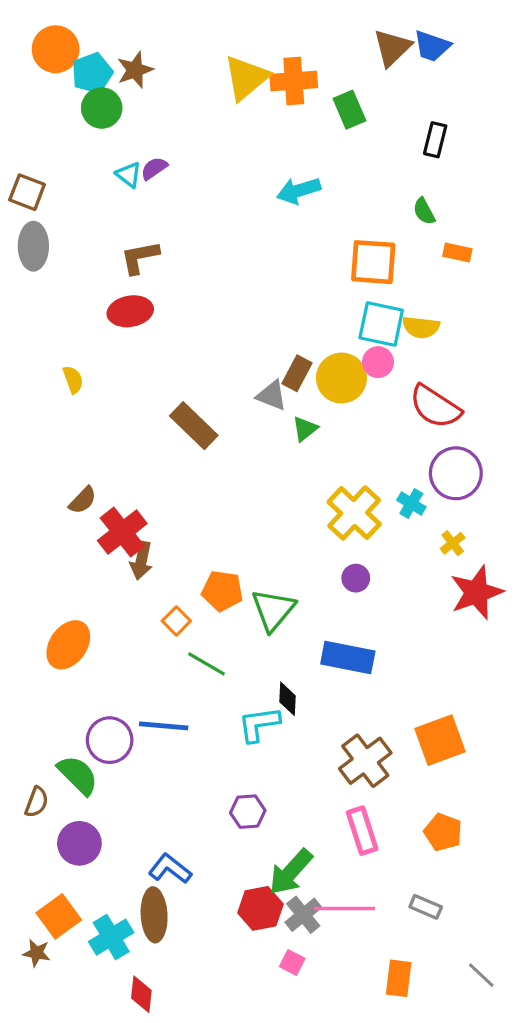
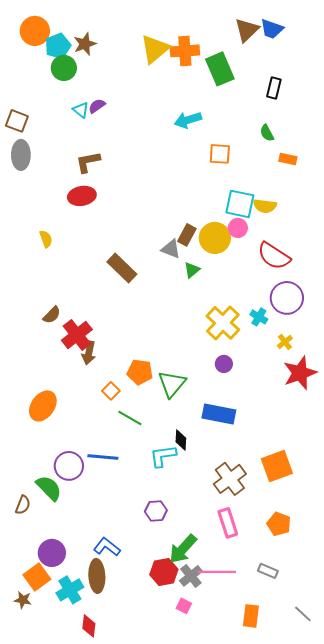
green rectangle: (349, 110) -> (220, 69), size x1.4
orange square: (373, 262) -> (220, 154), moved, size x0.7
purple circle: (79, 843) -> (52, 553), moved

